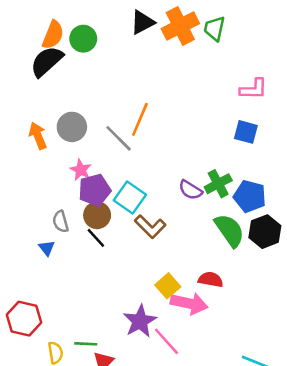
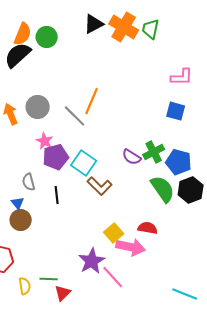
orange cross: (180, 26) -> (124, 27), turned -32
brown circle: (97, 215) -> (21, 220), moved
black line: (96, 238) -> (57, 195), turned 36

